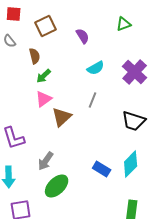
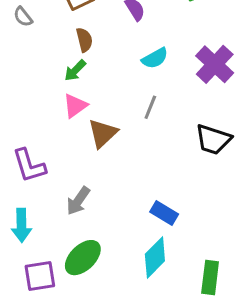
brown semicircle: (35, 56) -> (84, 40), moved
cyan diamond: (131, 164) -> (155, 258), moved
green ellipse: (57, 186) -> (83, 258), moved

